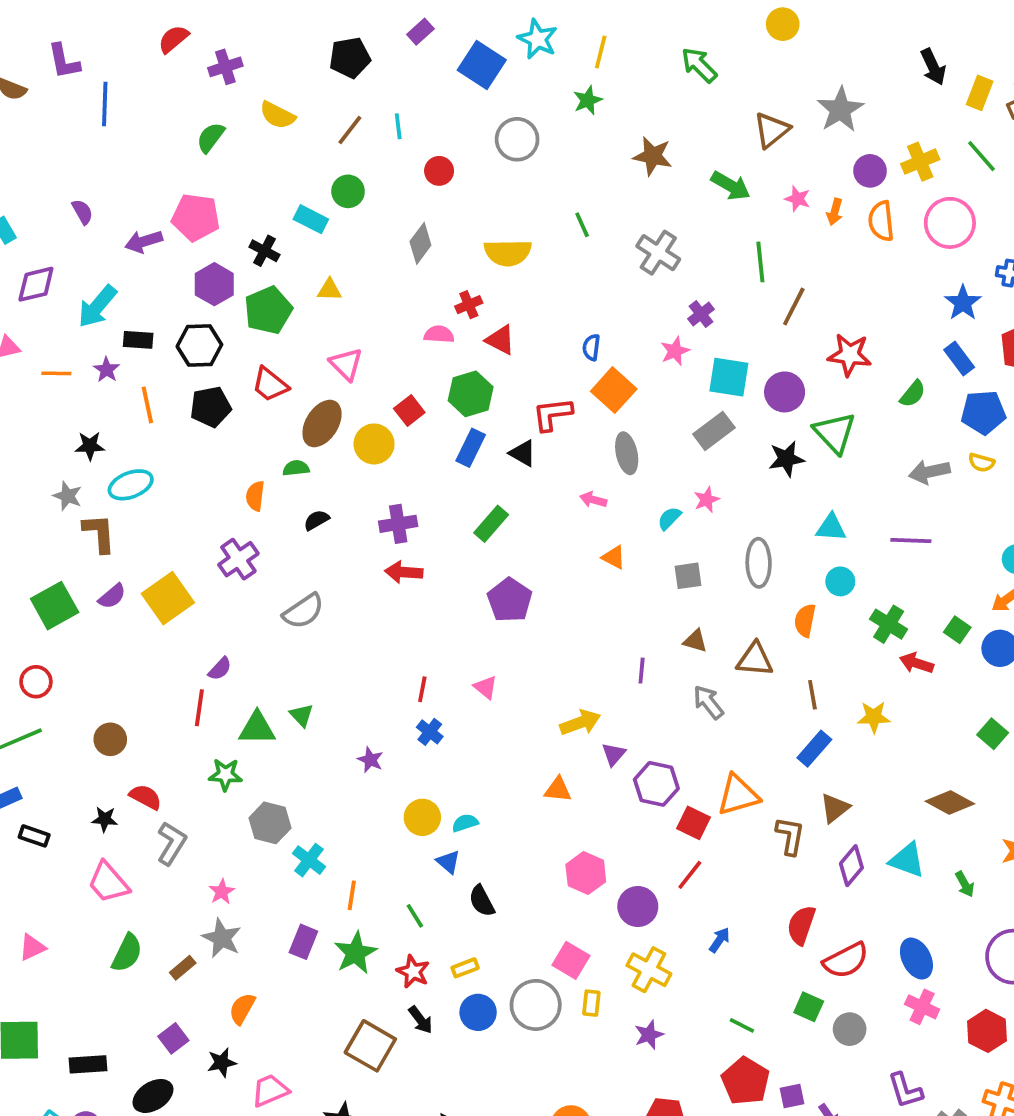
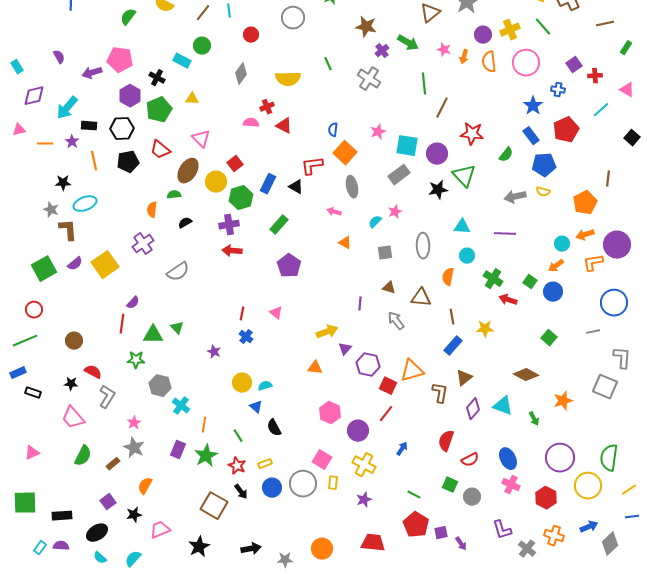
purple cross: (701, 314) -> (382, 51), moved
green hexagon: (471, 394) -> (241, 198), moved
red semicircle: (846, 960) -> (470, 460), size x0.7

